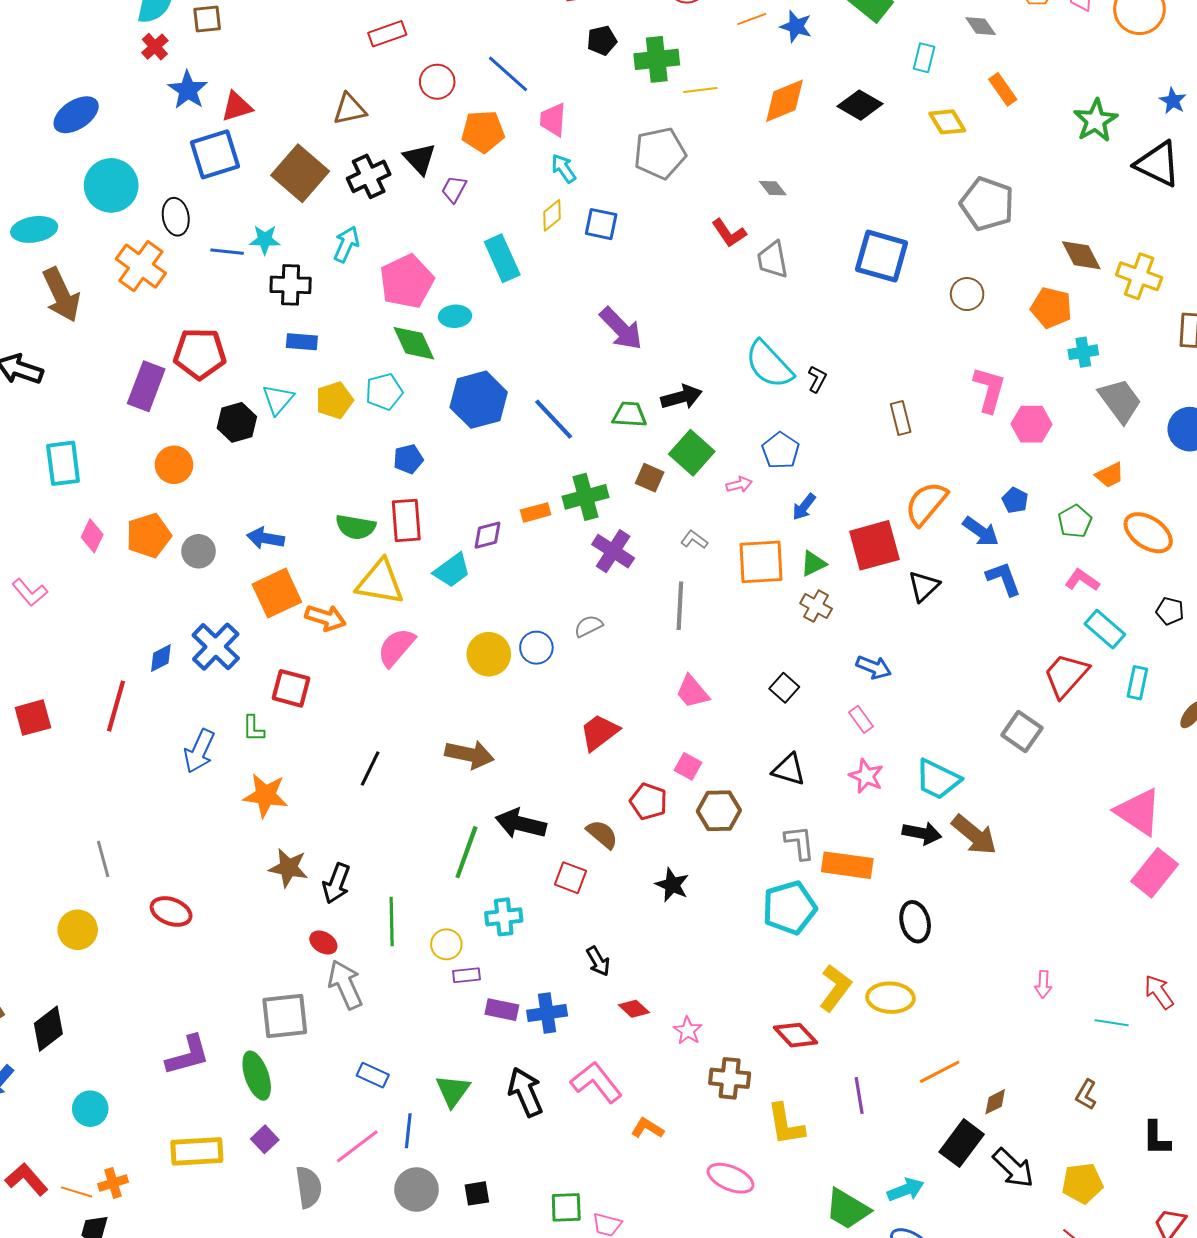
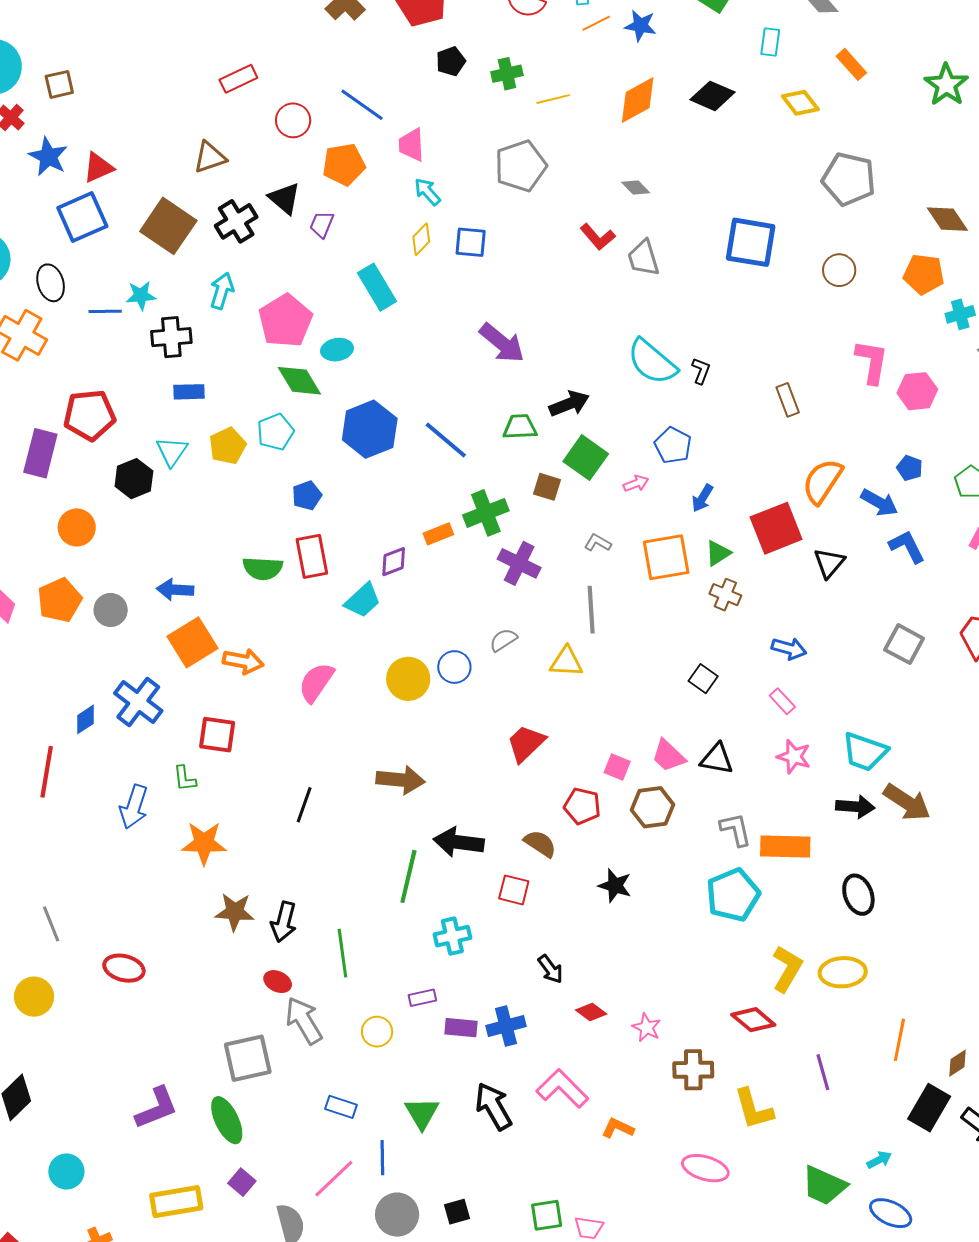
green cross: (657, 59) -> (507, 74), size x0.7
yellow triangle: (380, 582) -> (566, 662), moved, size x0.7
pink trapezoid: (692, 692) -> (668, 756), moved
gray square: (1022, 731) -> (904, 644), moved
yellow circle: (446, 944) -> (377, 1032), moved
orange line: (940, 1072) -> (899, 1040), turned -45
cyan arrow: (906, 1190) -> (879, 1160), size x0.7

